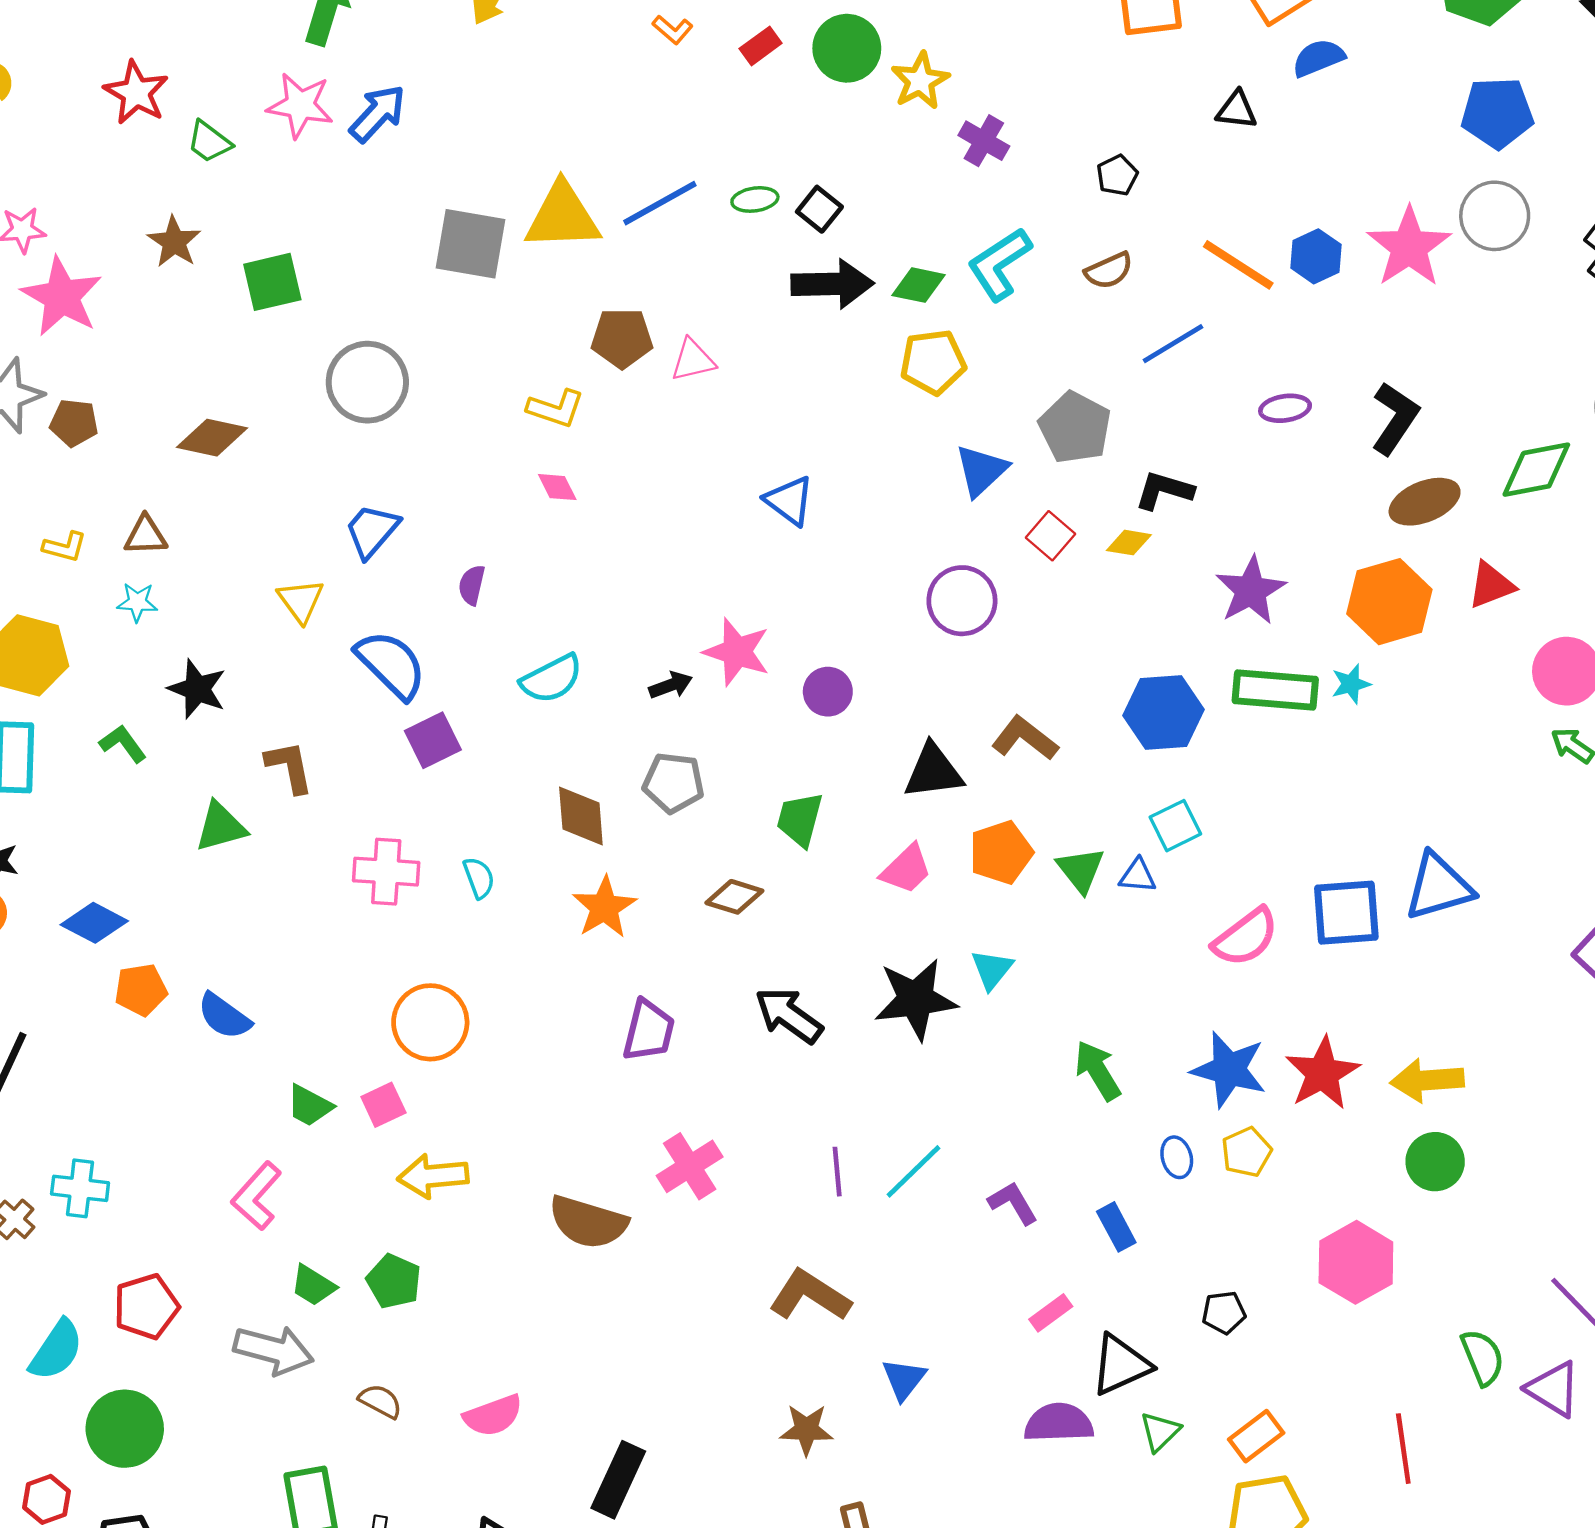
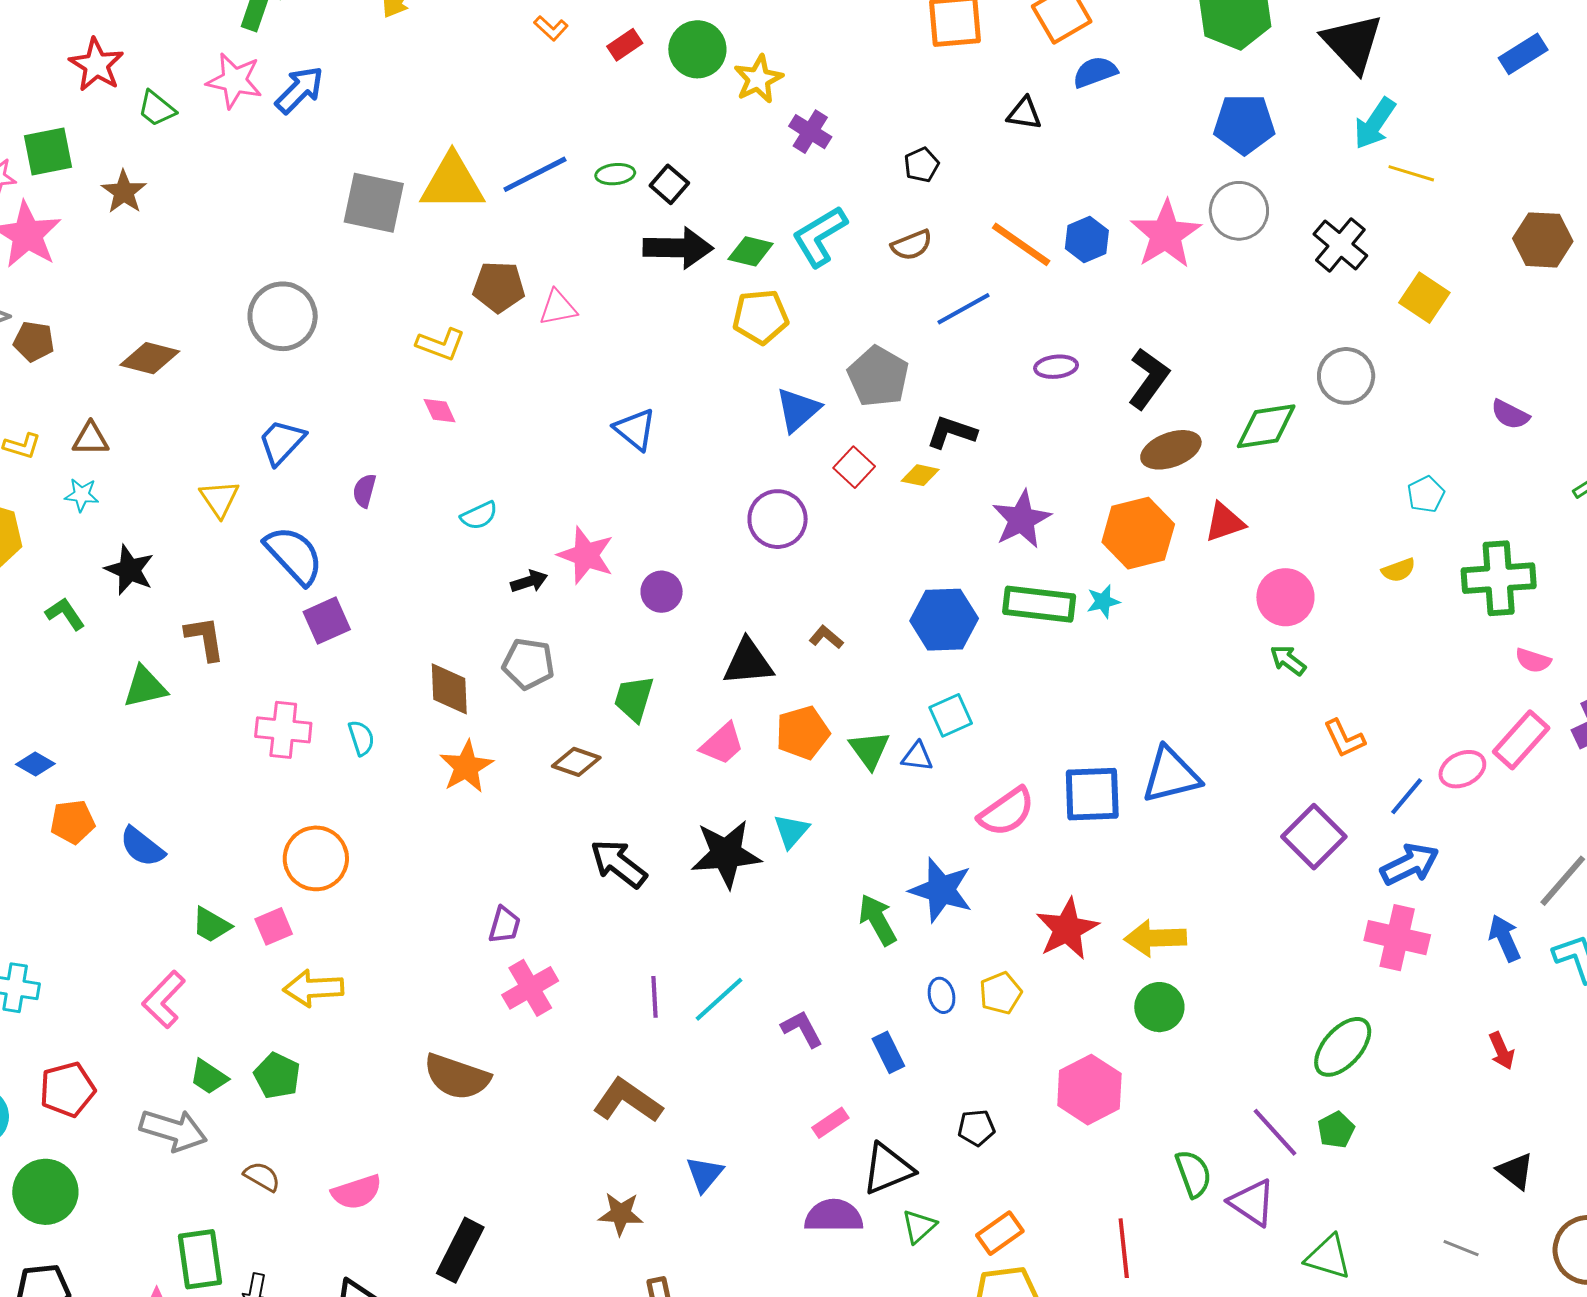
green square: (272, 282) -> (48, 151), moved
cyan semicircle: (552, 679) -> (479, 516), moved, size x0.7
brown L-shape: (1025, 738) -> (826, 637), size x0.6
blue diamond: (94, 923) -> (35, 764), size x0.7
purple trapezoid: (649, 1031) -> (505, 925), moved, size x0.7
blue star: (1229, 1070) -> (941, 890), moved
brown semicircle: (588, 1222) -> (457, 1077), moved

